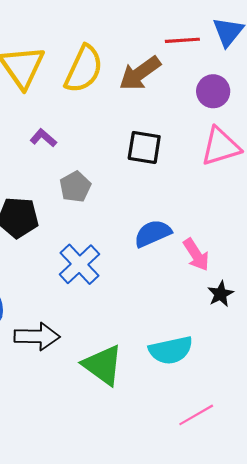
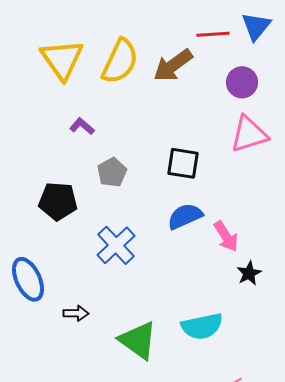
black square: (144, 148) -> (183, 163), moved
black arrow: (37, 336) -> (76, 313), size x0.6

